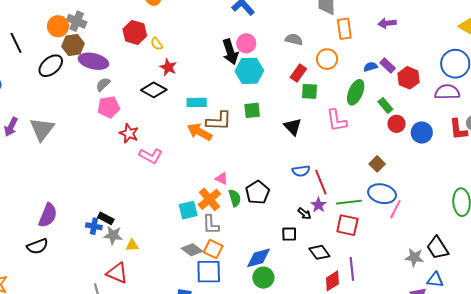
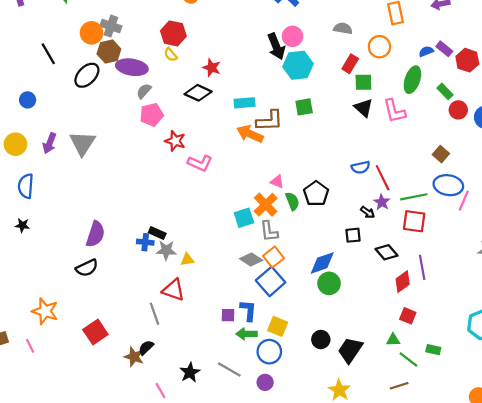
yellow semicircle: (157, 44) -> (171, 55), moved
black triangle: (293, 127) -> (364, 108), moved
orange square: (213, 249) -> (274, 257), turned 30
blue square: (209, 272) -> (271, 281), turned -36

